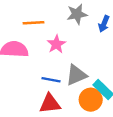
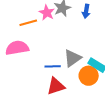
pink star: (56, 44) -> (47, 13), moved

